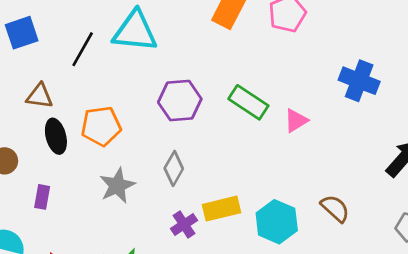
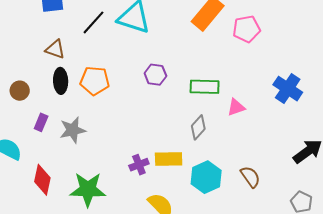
purple hexagon: (180, 101) -> (155, 75), size x0.7
green rectangle: (248, 102) -> (205, 87), turned -44
gray diamond: (174, 168) -> (198, 127), moved
gray star: (117, 186) -> (73, 130), moved

